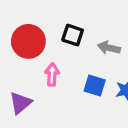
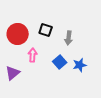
gray arrow: (109, 48) -> (69, 38), turned -96
blue square: (95, 86) -> (60, 62), turned 32

